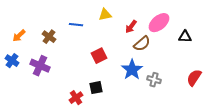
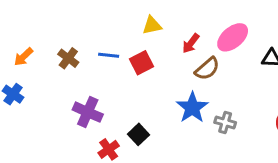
blue line: (76, 25) -> (109, 55), moved
red square: (99, 56) -> (141, 63), moved
purple cross: (40, 66) -> (88, 112), moved
black square: (96, 88) -> (138, 134), turned -32

